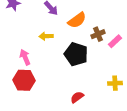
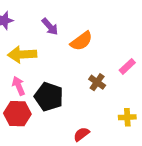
brown cross: (98, 34) -> (97, 82), moved, turned -32
yellow arrow: (46, 36) -> (22, 54), moved, size x1.6
black pentagon: (76, 54) -> (49, 97), moved

